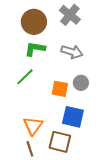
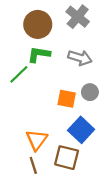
green line: (25, 77) -> (19, 74), moved
blue square: (73, 117) -> (81, 130), turned 30

